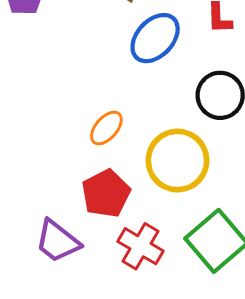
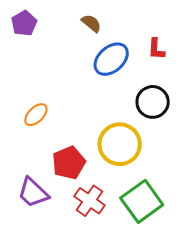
orange ellipse: (106, 128) -> (36, 115), moved

